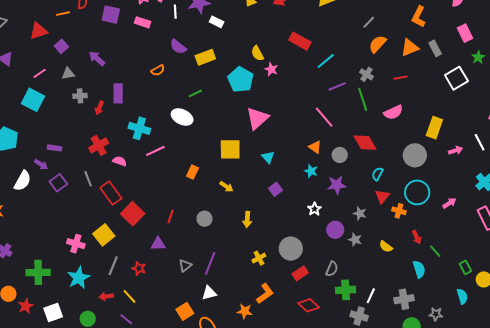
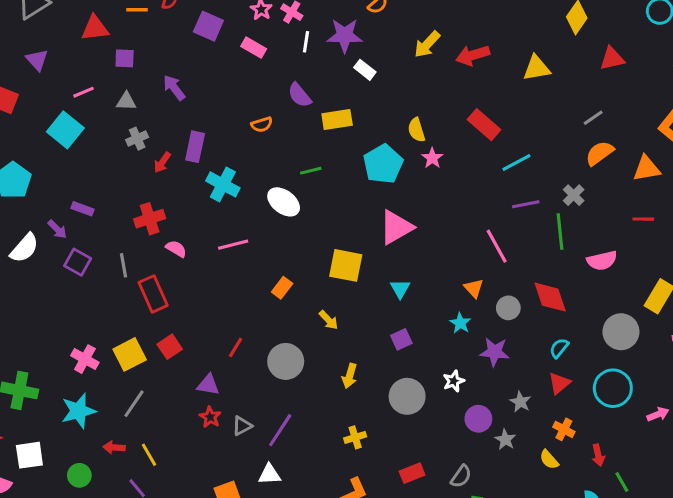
purple square: (61, 46) -> (125, 58), turned 32
red line: (401, 78) -> (643, 219), moved
gray cross: (80, 96) -> (137, 139), turned -32
cyan cross: (139, 128) -> (223, 184), moved
purple square: (58, 183) -> (78, 262), turned -36
orange cross: (399, 211) -> (564, 429), moved
red square: (133, 214) -> (170, 347), moved, size x0.7
gray circle: (205, 219) -> (286, 361), size x1.5
gray circle: (291, 249) -> (407, 396), moved
red star: (139, 268) -> (210, 417), moved

